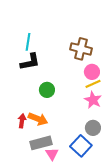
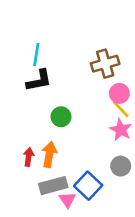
brown cross: (81, 49) -> (105, 64), turned -30
yellow line: (93, 84) -> (121, 109), turned 70
orange arrow: (38, 119) -> (49, 154), turned -102
blue square: (81, 146) -> (88, 186), moved

